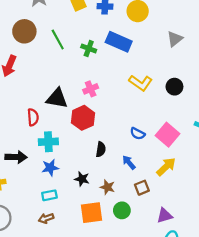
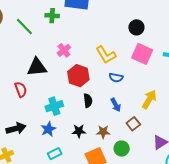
green line: (58, 40) -> (24, 26), moved
yellow L-shape: (141, 83) -> (106, 55), moved, turned 40
red hexagon: (83, 118) -> (78, 76), moved
pink square: (167, 135) -> (142, 54), moved
cyan cross: (48, 142) -> (54, 106), moved
blue arrow: (129, 162) -> (116, 105), turned -152

